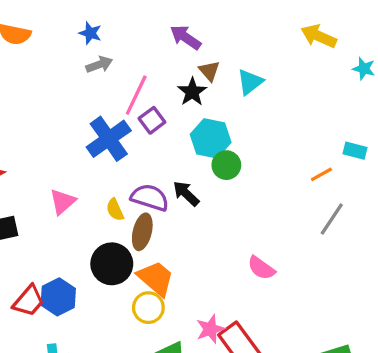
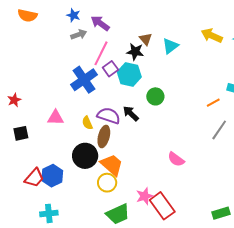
yellow arrow: (319, 36) -> (212, 36), moved
purple arrow: (186, 37) -> (100, 23), moved
black star: (192, 92) -> (135, 52), turned -30
cyan hexagon: (211, 138) -> (129, 74), moved
pink triangle: (63, 202) -> (56, 118), turned 42

